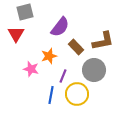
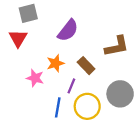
brown rectangle: (76, 47) -> (86, 66), moved
gray circle: (94, 70) -> (120, 94), moved

